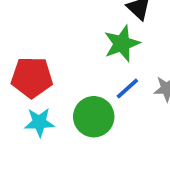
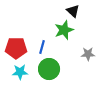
blue line: (127, 89) -> (42, 47), moved, turned -32

